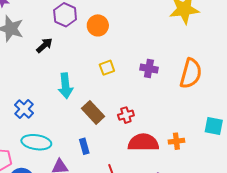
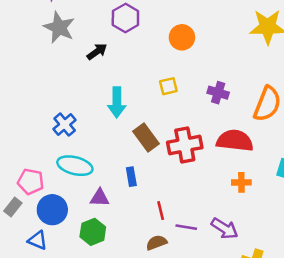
orange circle: (98, 25) -> (182, 37), moved
red cross: (126, 115) -> (185, 145), size x1.8
red semicircle: (143, 142) -> (235, 141), moved

